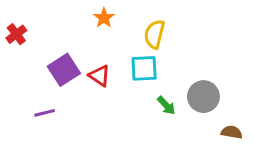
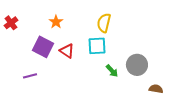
orange star: (104, 18) -> (56, 22), moved
purple square: (64, 70) -> (43, 47), turned -30

